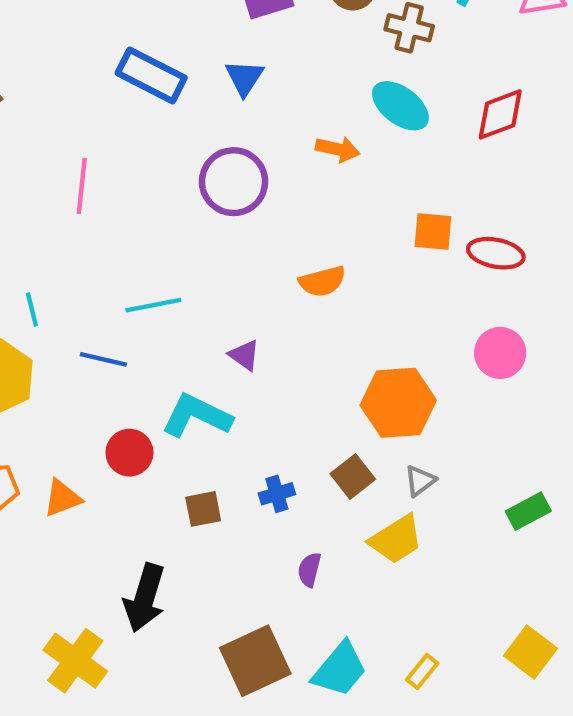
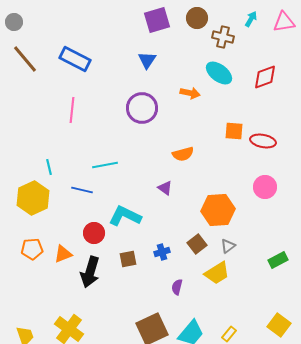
blue rectangle: (151, 75) -> (75, 59), moved
purple triangle: (244, 355) -> (165, 188), moved
black arrow: (145, 598) -> (90, 272), moved

